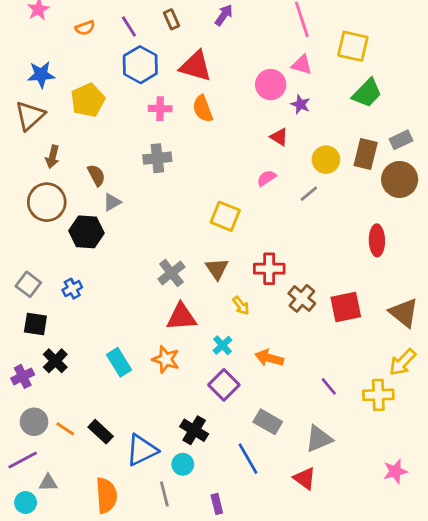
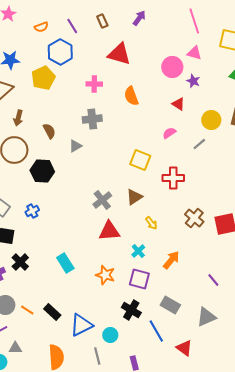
blue hexagon: (140, 65) -> (60, 52), moved
orange semicircle: (203, 109) -> (131, 96), moved
gray triangle: (112, 202) -> (75, 146), moved
brown triangle: (217, 269) -> (134, 197), turned 30
red cross: (269, 269) -> (173, 178), moved
orange arrow: (269, 358) -> (171, 260), turned 114
orange star: (166, 359) -> (105, 275), moved
purple square: (224, 385) -> (139, 279), turned -30
black cross: (194, 430) -> (131, 310), moved
red triangle: (305, 478) -> (184, 348), moved

